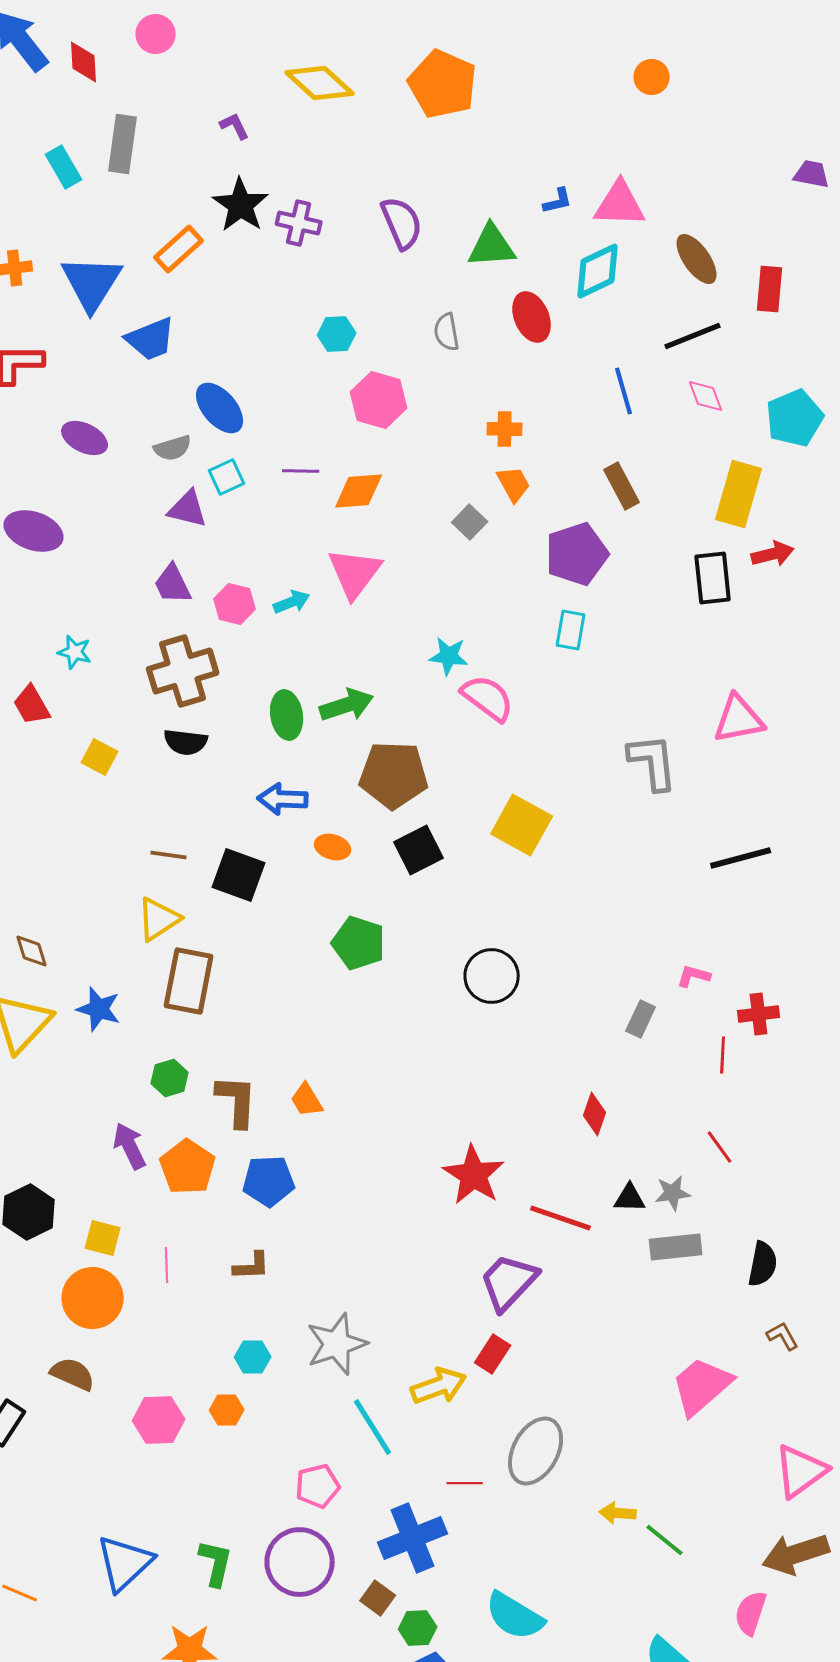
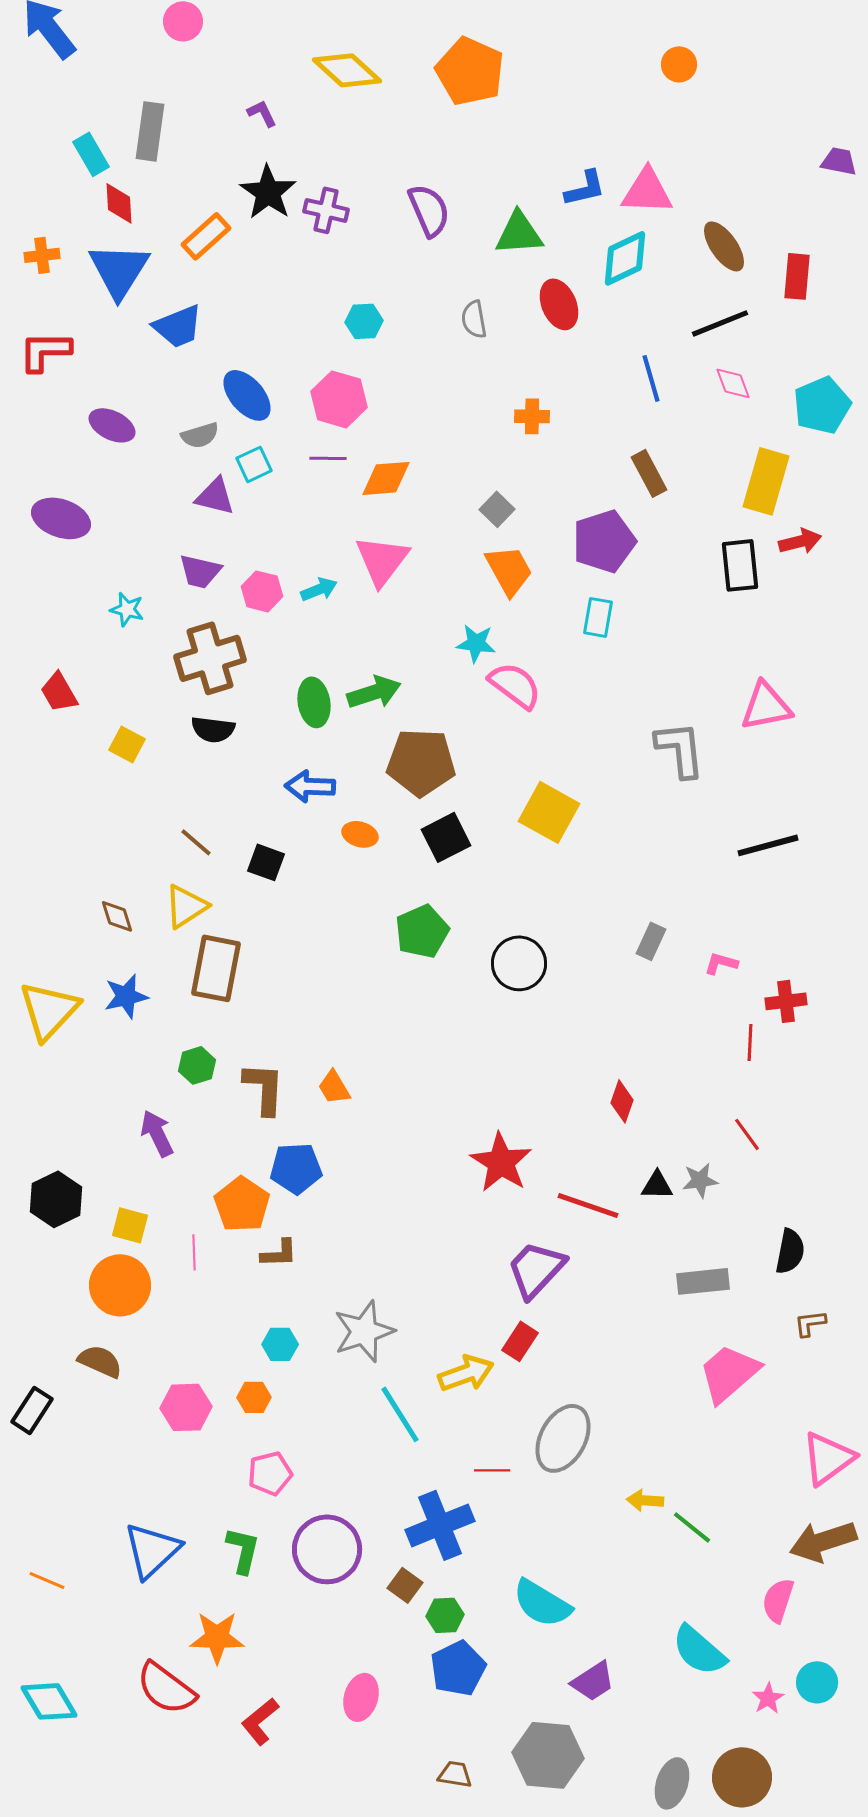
red diamond: (84, 62) -> (119, 203), moved
blue L-shape: (558, 201) -> (585, 188), size x1.4
pink hexagon: (379, 400) -> (339, 399), moved
orange trapezoid: (514, 484) -> (509, 570), moved, size x1.4
purple trapezoid: (173, 584) -> (200, 571), turned -51
cyan star: (75, 652) -> (127, 609), moved
brown line: (169, 855) -> (196, 842), turned 33
black square: (239, 875) -> (266, 862), size x0.7
green pentagon: (359, 943) -> (422, 931), moved, turned 30
brown diamond: (32, 951) -> (117, 916), moved
blue star: (99, 1009) -> (126, 996), turned -30
gray rectangle: (641, 1019) -> (651, 941), moved
orange pentagon: (188, 1167) -> (242, 1204), moved
gray rectangle: (676, 1247) -> (703, 1281), moved
brown L-shape: (783, 1336) -> (810, 1323), turned -68
pink pentagon: (318, 1486) -> (270, 1473), moved

